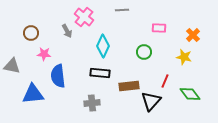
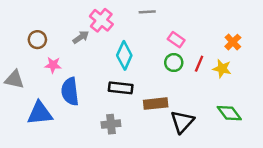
pink rectangle: (159, 28) -> (176, 40), moved, turned 32
gray arrow: (67, 31) -> (81, 37), turned -96
red line: (165, 81) -> (199, 64), moved

